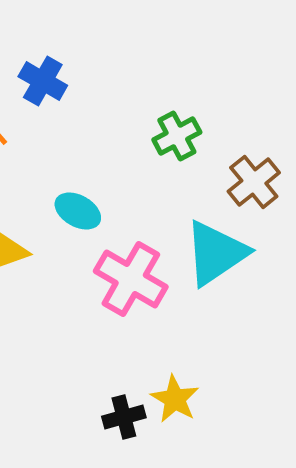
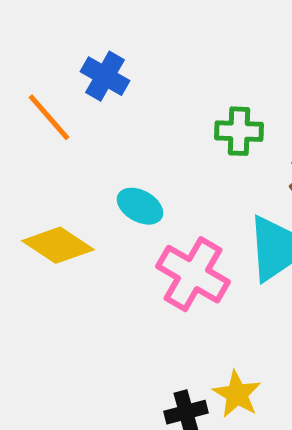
green cross: (177, 136) -> (239, 131), turned 30

